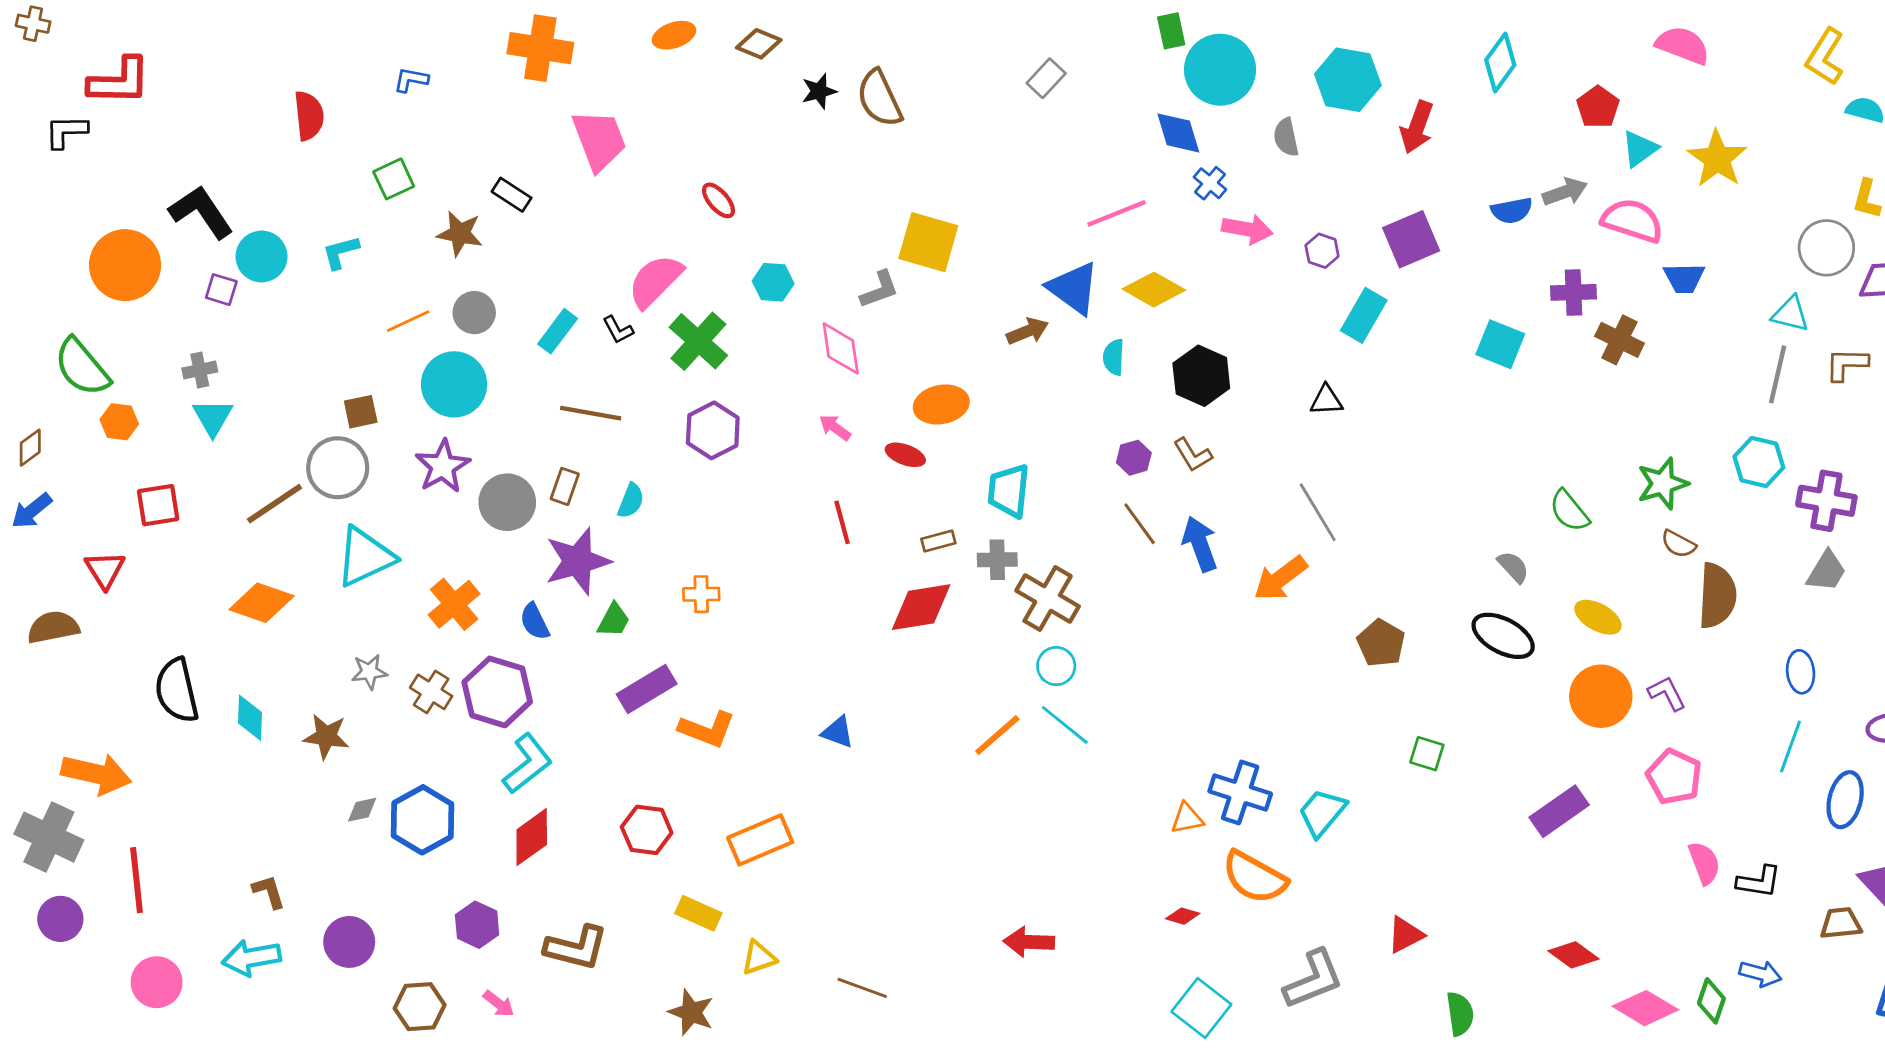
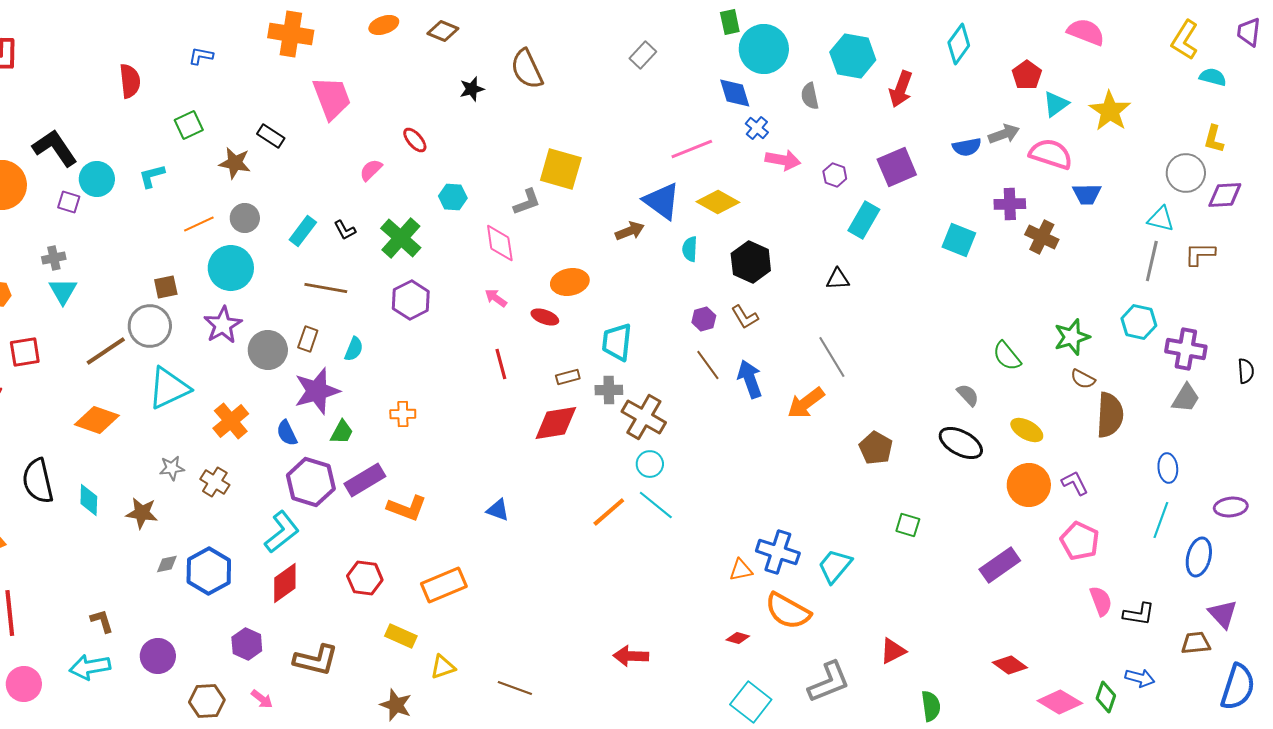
black star: (819, 91) -> (472, 89), moved
pink semicircle: (655, 281) -> (371, 170), moved, size x0.6
purple hexagon: (497, 692) -> (311, 482), moved

